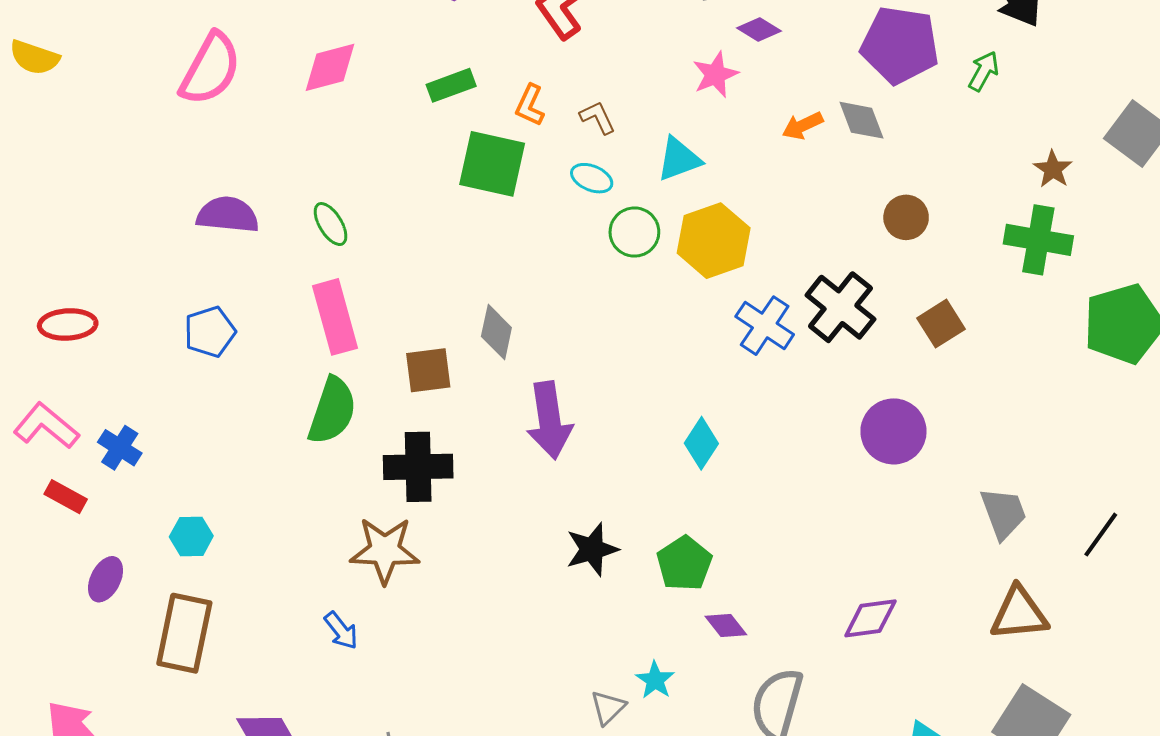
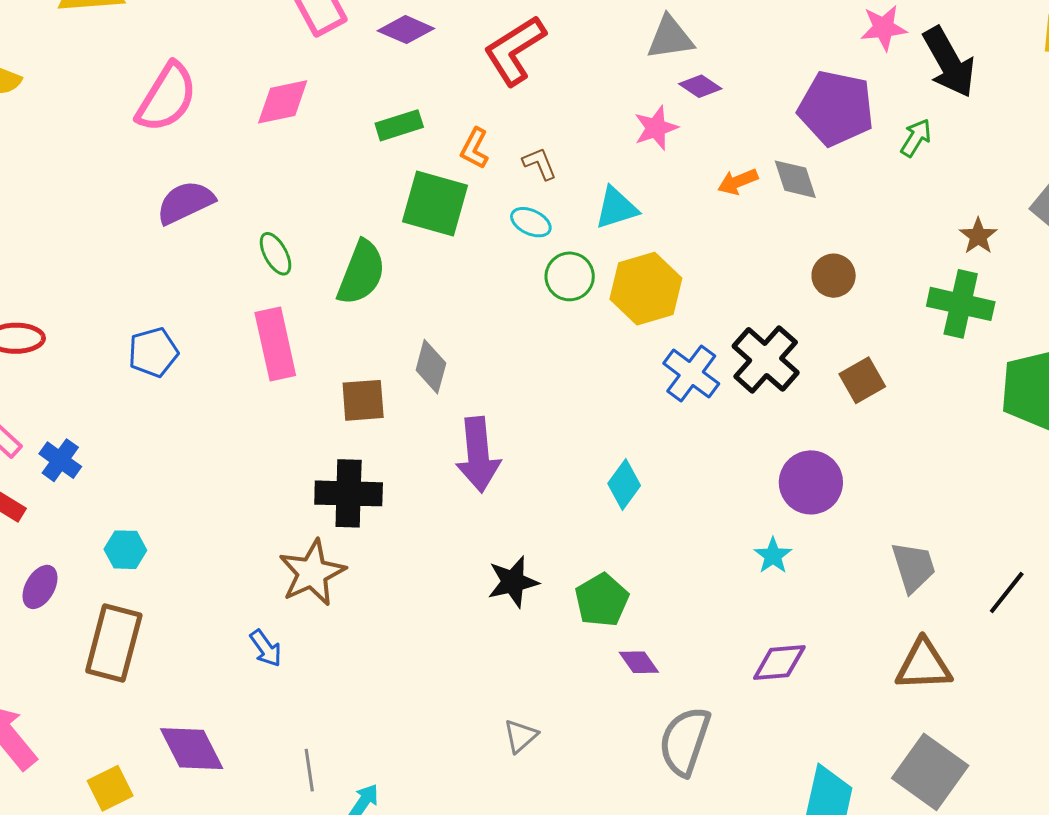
purple semicircle: (228, 215) -> (185, 202), moved, turned -34
green semicircle: (332, 411) -> (361, 273), moved
brown star: (385, 550) -> (312, 573), turned -30
cyan star: (655, 680) -> (773, 556), moved

